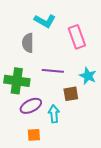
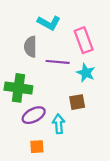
purple line: (53, 71) -> (58, 62), moved
cyan star: (88, 76) -> (86, 73), moved

